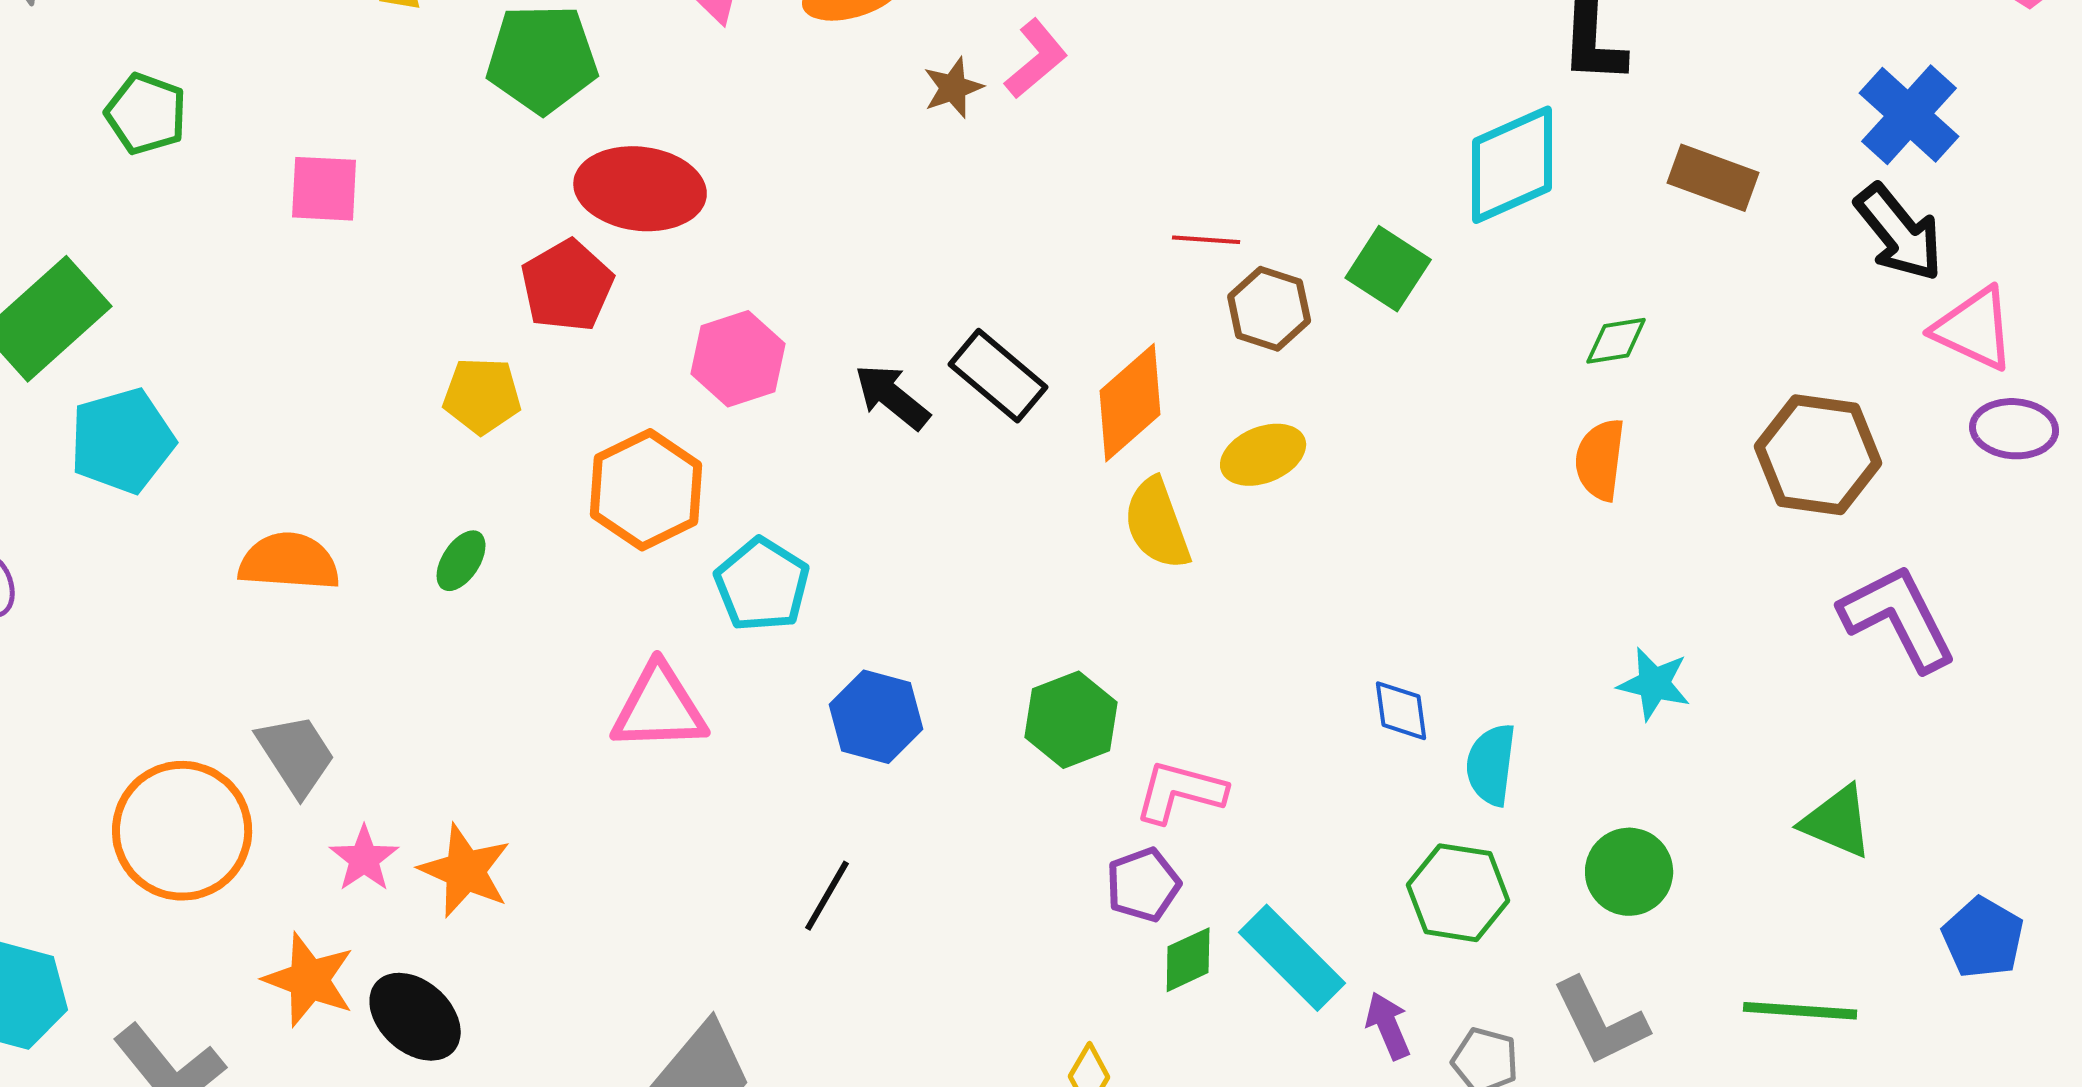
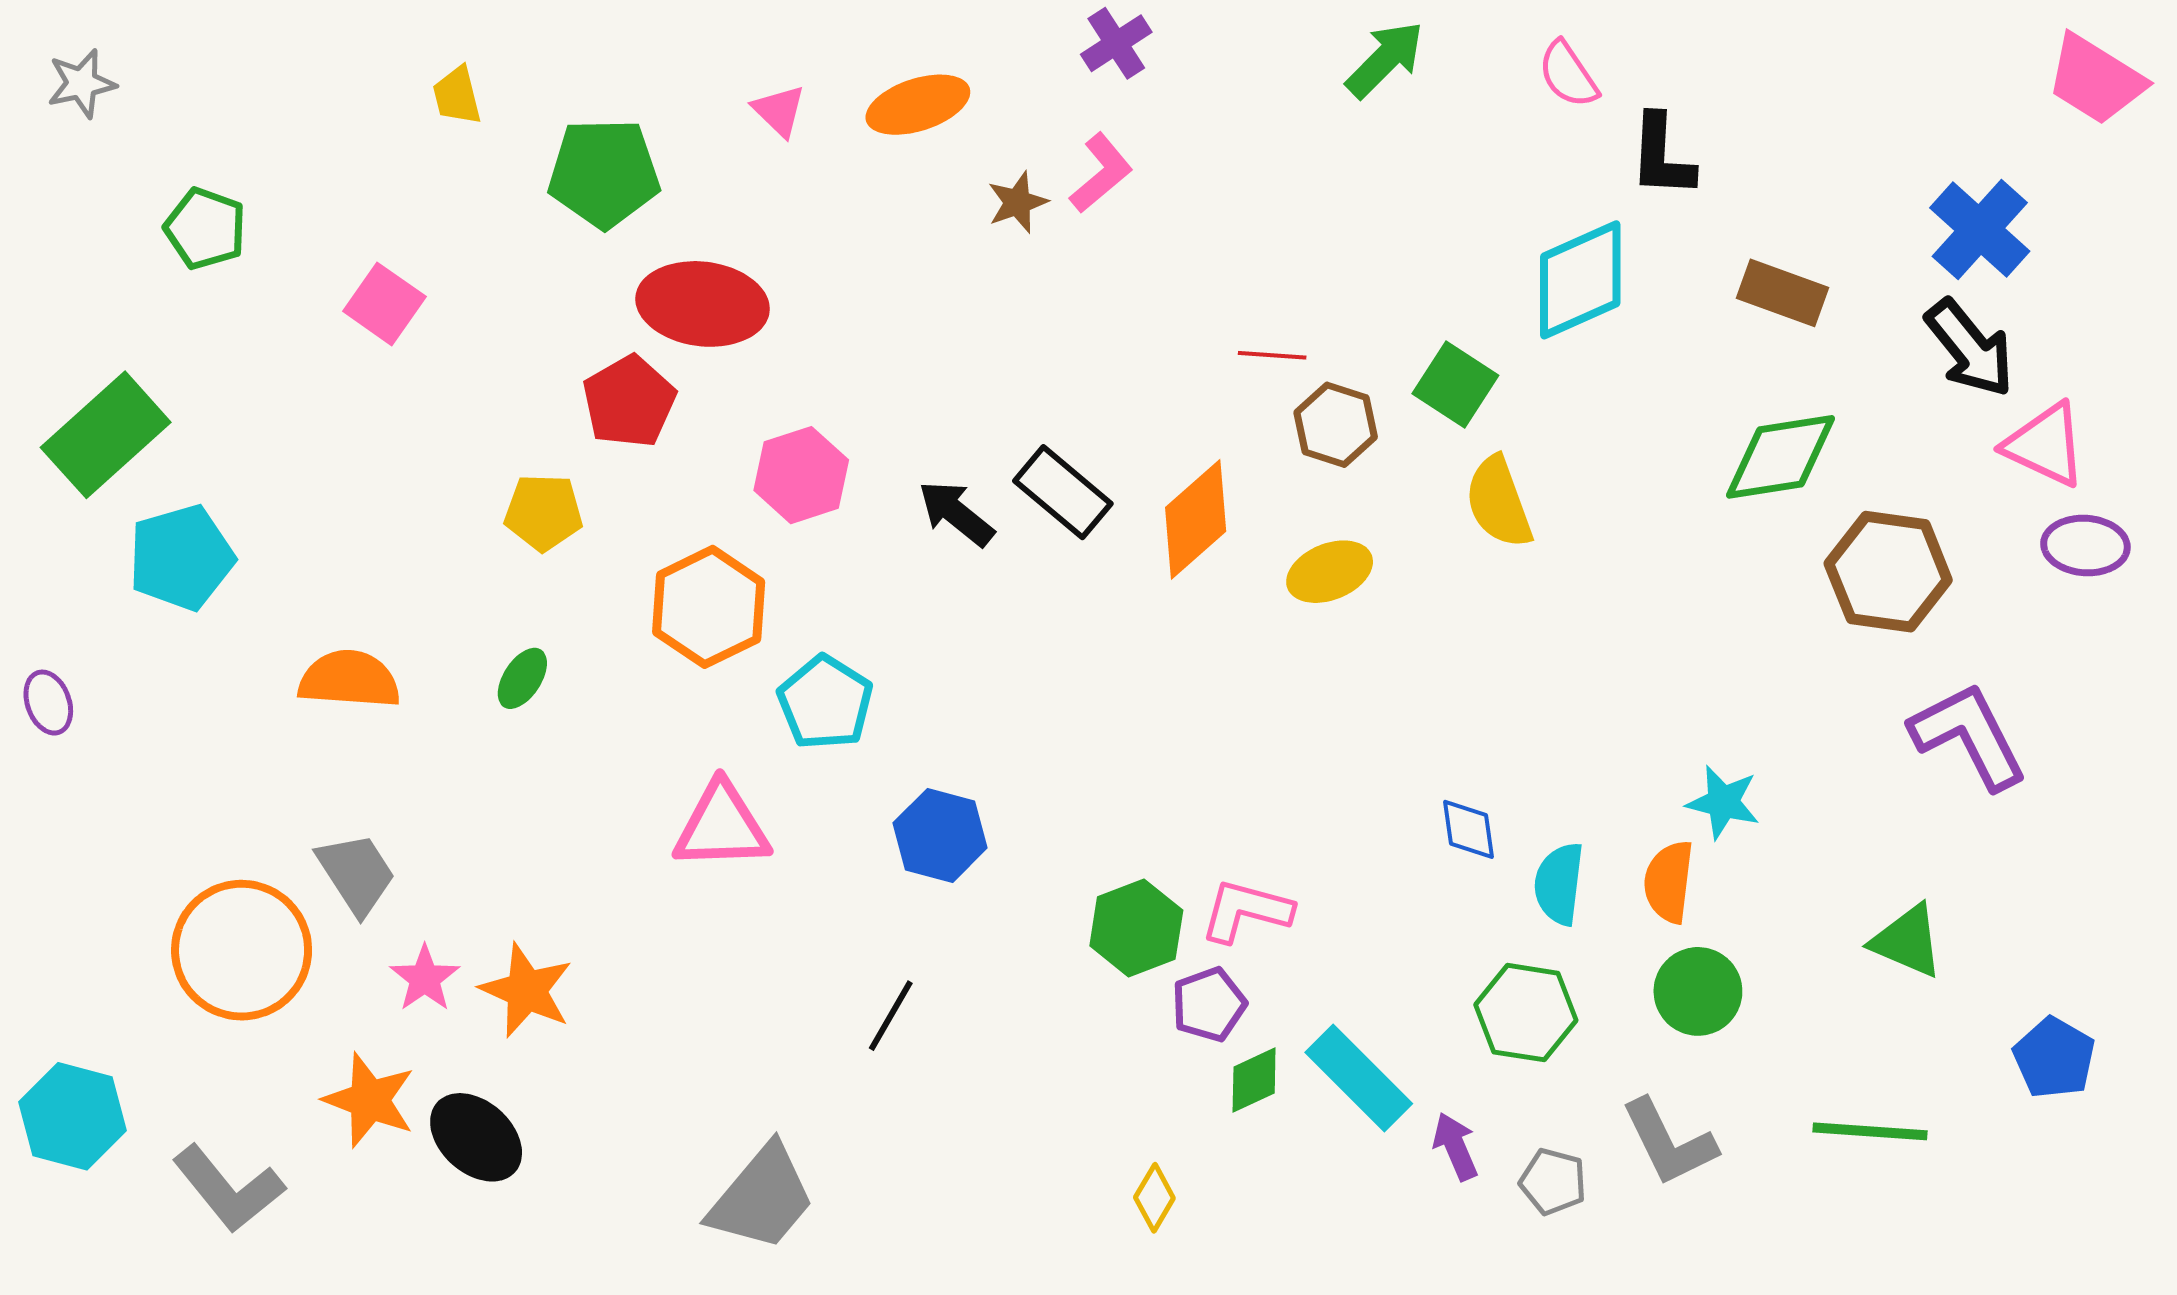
pink square: (324, 189) -> (384, 304), turned 32
green diamond: (1616, 341) -> (1780, 457), moved, size x1.8
orange semicircle: (1600, 460) -> (1669, 882), moved
yellow semicircle: (1157, 524) -> (1499, 502), moved
green hexagon: (1071, 720) -> (1136, 928), moved

